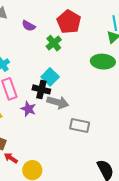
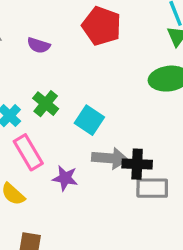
green cross: (54, 43) -> (46, 104), moved
black cross: (41, 89) -> (137, 164), moved

